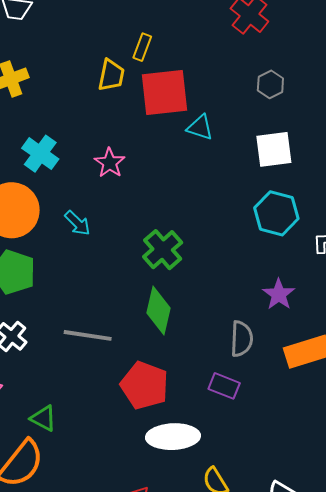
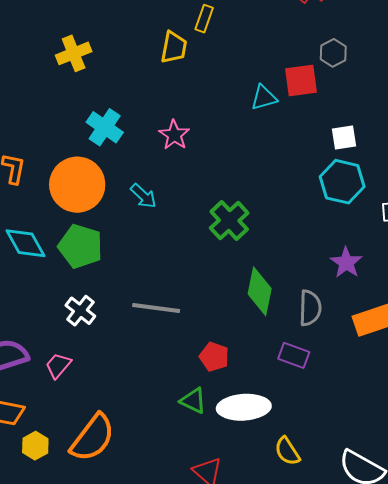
red square: (164, 92) -> (301, 81), moved, size x0.7
cyan triangle: (200, 127) -> (264, 98), turned -32
white square: (274, 149) -> (344, 138), moved, size x0.7
green diamond: (159, 311) -> (260, 291), moved
red pentagon: (145, 385) -> (214, 357), size x0.6
green triangle: (43, 418) -> (193, 401), moved

